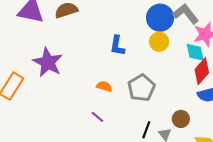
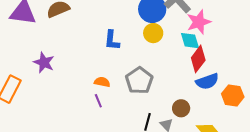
purple star: (48, 62) -> (44, 62), size x0.7
purple line: (97, 117) -> (98, 101), moved, turned 32

